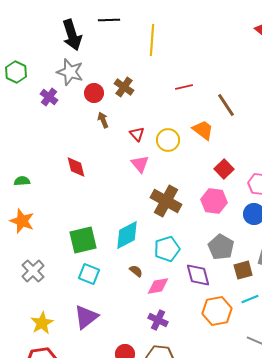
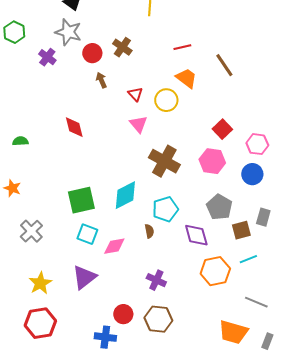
orange trapezoid: (203, 130) -> (186, 78), moved
orange star: (22, 221) -> (12, 188), moved, size x0.7
brown semicircle: (136, 271) -> (149, 231), moved, turned 40
pink diamond: (158, 286) -> (114, 246), moved

